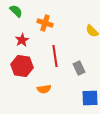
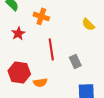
red hexagon: (22, 66) -> (19, 72), moved

